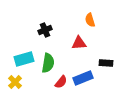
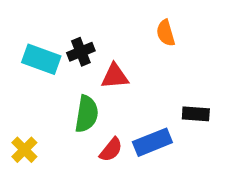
red triangle: (79, 43) -> (115, 76), moved
cyan rectangle: (24, 59) -> (41, 59), moved, turned 36

